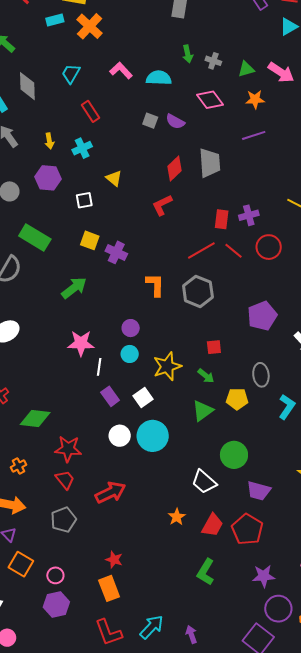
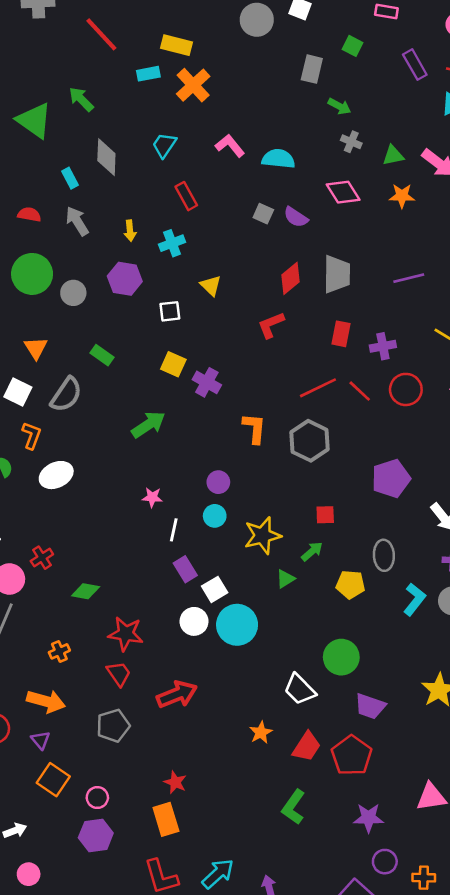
green arrow: (188, 54) -> (339, 106), moved, turned -54
purple line: (254, 135) -> (409, 278), moved
red rectangle: (222, 219) -> (341, 334), moved
green rectangle: (35, 237) -> (102, 355), size x0.6
pink star: (81, 343) -> (152, 497), size x0.6
green arrow: (206, 376) -> (312, 551), turned -84
white square: (143, 398) -> (215, 589), moved
green triangle: (203, 411) -> (285, 579), moved, size x0.7
green diamond: (35, 419) -> (86, 591), size x0.7
purple circle: (278, 609) -> (385, 862), size x0.7

